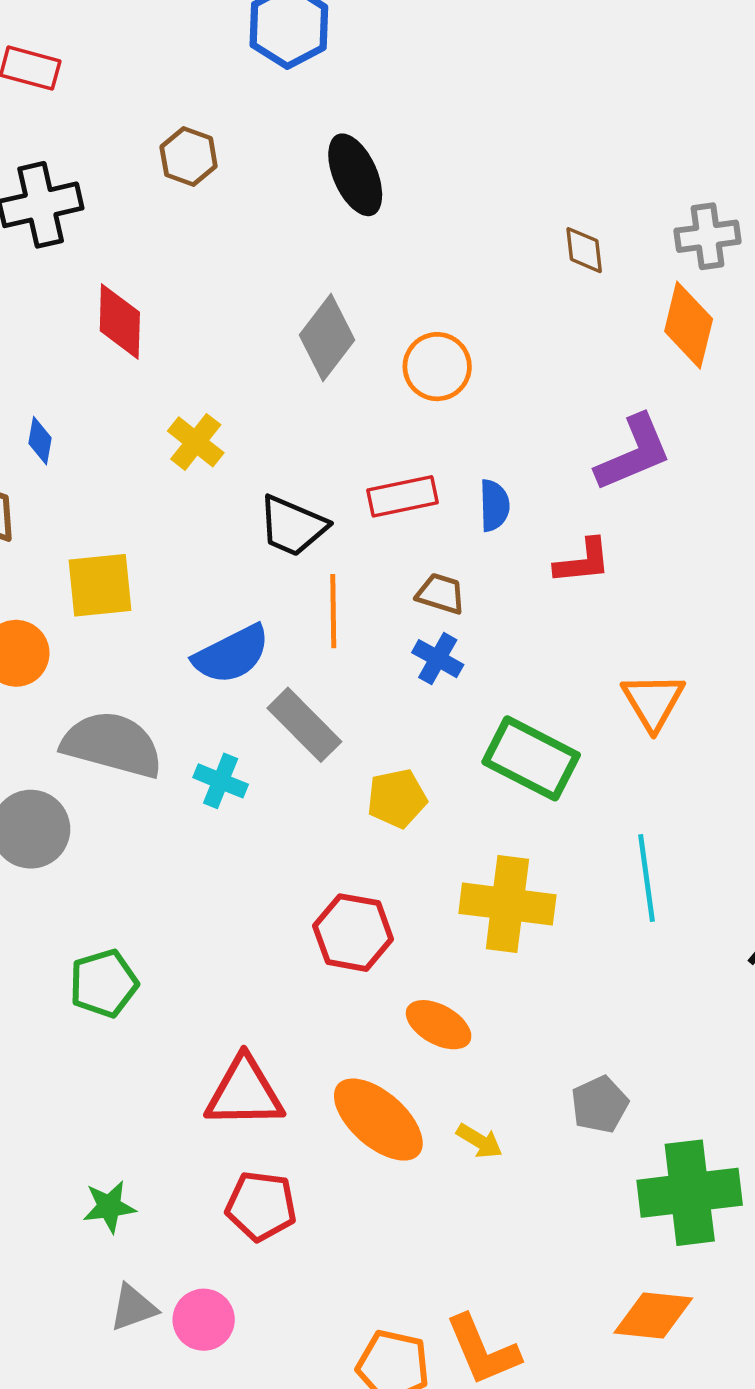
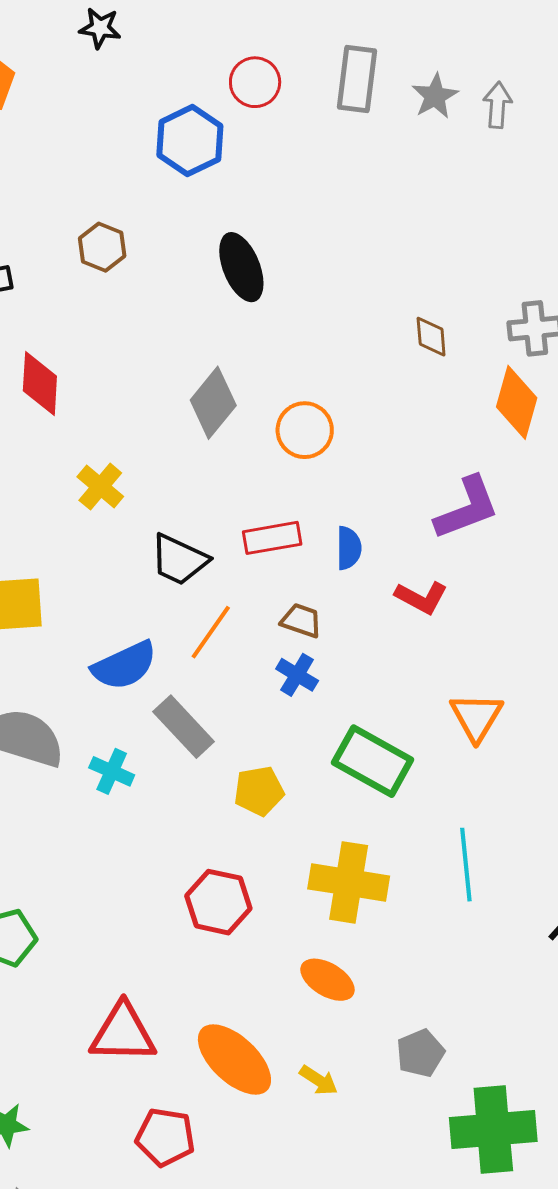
red L-shape: (583, 561) -> (421, 597), turned 32
orange line: (333, 611) -> (211, 632), turned 34
orange ellipse: (439, 1025) -> (328, 980), moved
red pentagon: (261, 1206) -> (165, 1137), moved

